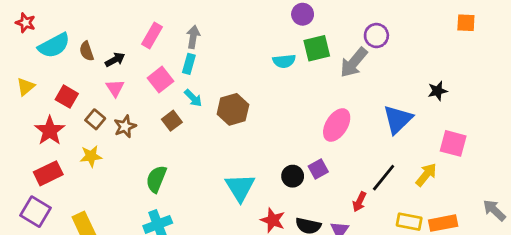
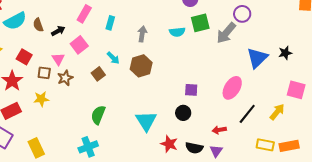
gray arrow: (193, 37) -> (142, 34), moved
cyan rectangle: (189, 64) -> (110, 23), moved
pink square: (161, 80) -> (79, 45), moved
pink triangle: (115, 88) -> (58, 59), moved
brown square: (95, 119) -> (44, 73), turned -32
blue triangle: (398, 119) -> (257, 58), moved
pink ellipse: (337, 125) -> (232, 88), moved
purple square: (318, 169) -> (191, 90), moved, turned 32
green semicircle: (156, 179) -> (98, 115), moved
red arrow: (359, 202) -> (219, 130), moved, turned 56

